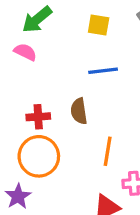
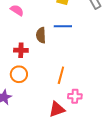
brown semicircle: (79, 111) -> (41, 35), moved
orange circle: (39, 156) -> (19, 74), size x0.7

